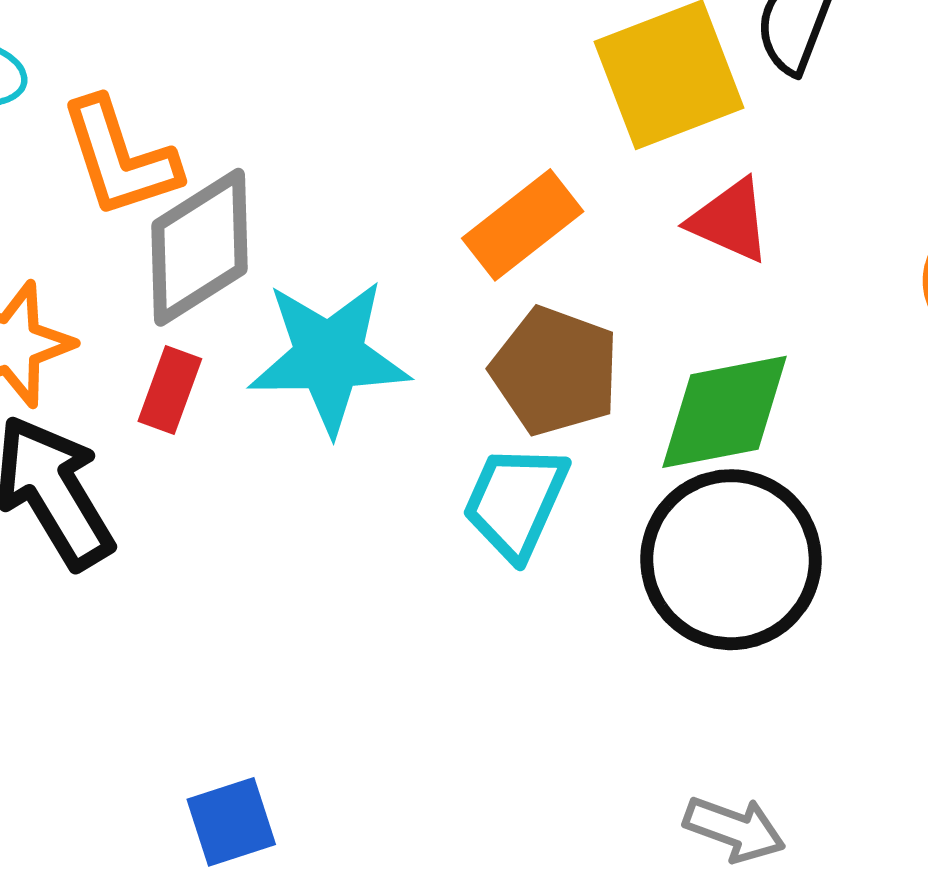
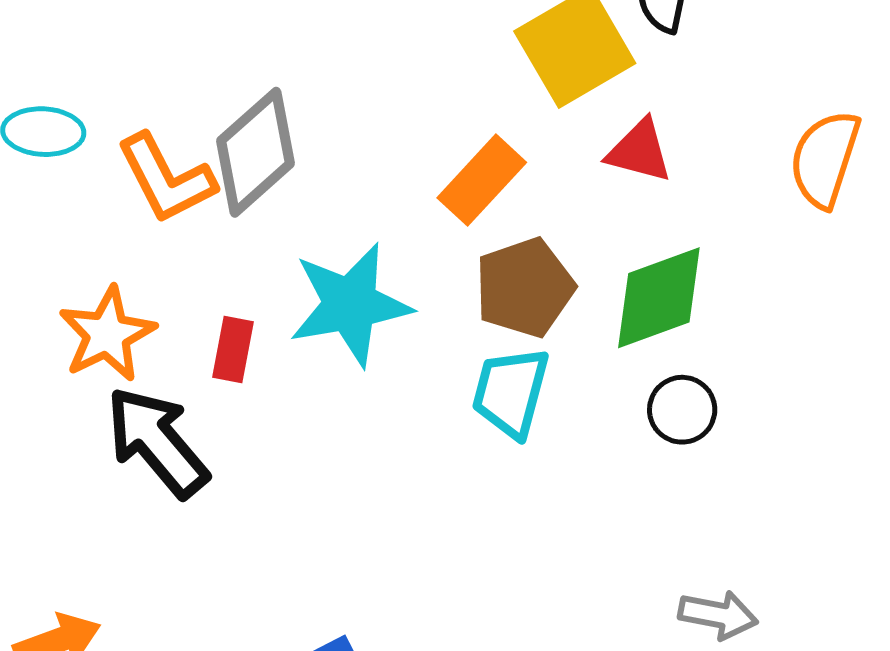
gray diamond: (200, 247) -> (255, 152), moved
brown pentagon: (555, 371) -> (525, 288), turned -30
black circle: (731, 560) -> (682, 410), size x0.5

